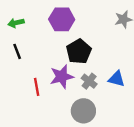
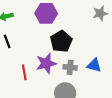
gray cross: (89, 81) -> (70, 67), turned -32

